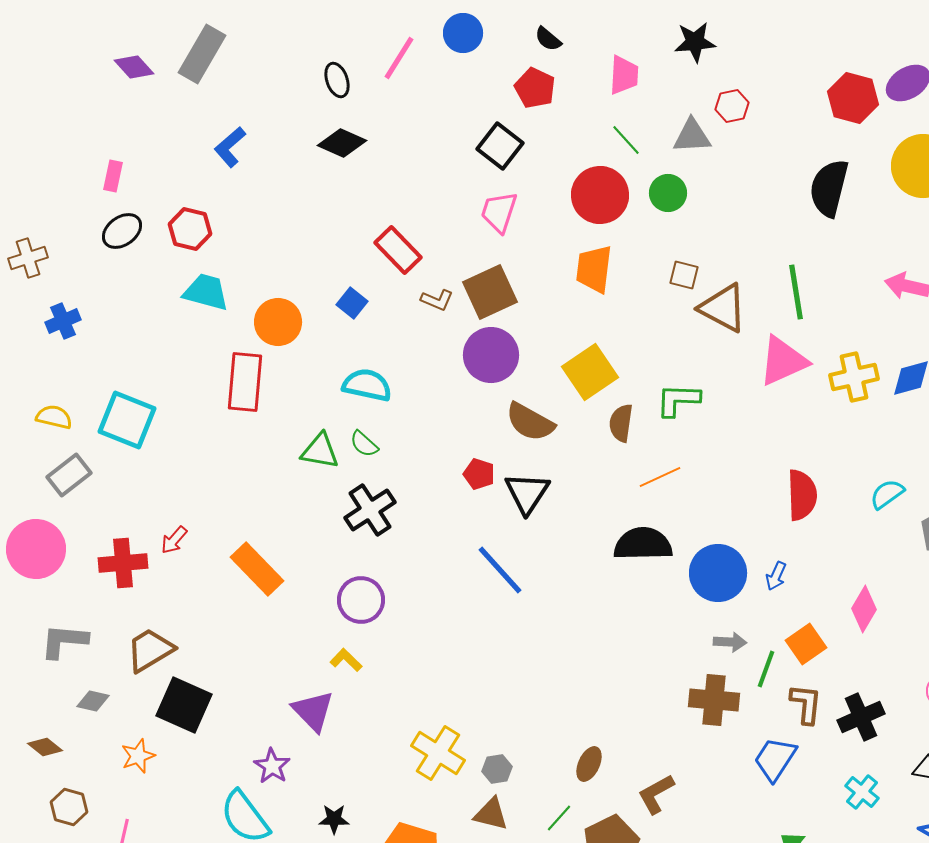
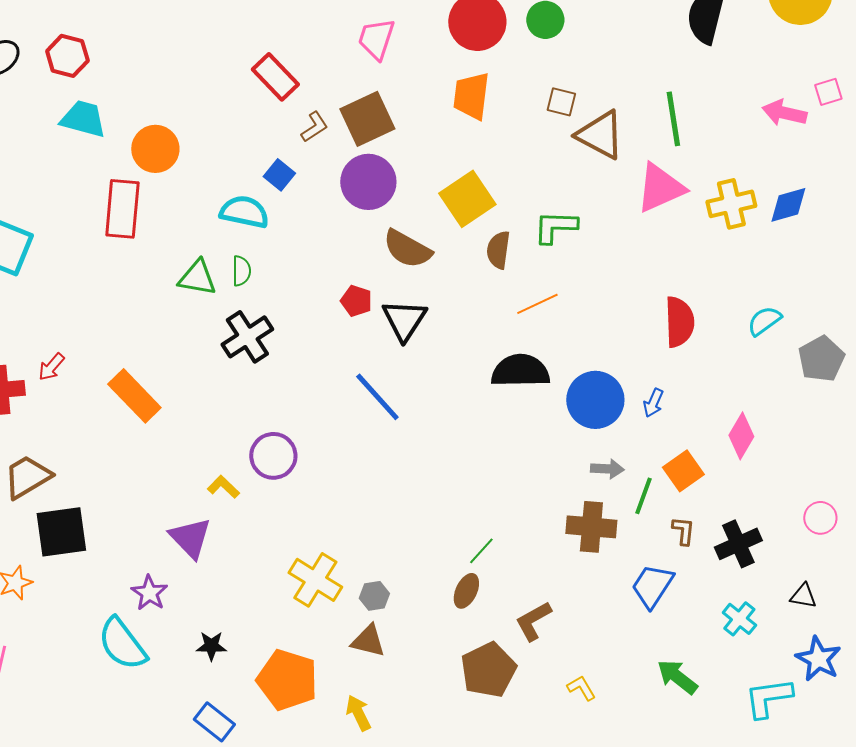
brown L-shape: (437, 300) -> (314, 127), turned -56
blue square: (352, 303) -> (279, 175), moved
green semicircle: (364, 444) -> (241, 271), turned -132
purple circle: (361, 600) -> (273, 456), moved
brown L-shape: (806, 704) -> (683, 531), size x0.7
black square: (184, 705) -> (61, 532), turned -32
green line: (559, 818) -> (481, 551), moved

